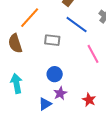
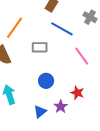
purple star: (60, 93) -> (61, 107), moved
red star: (89, 100) -> (77, 93), moved

